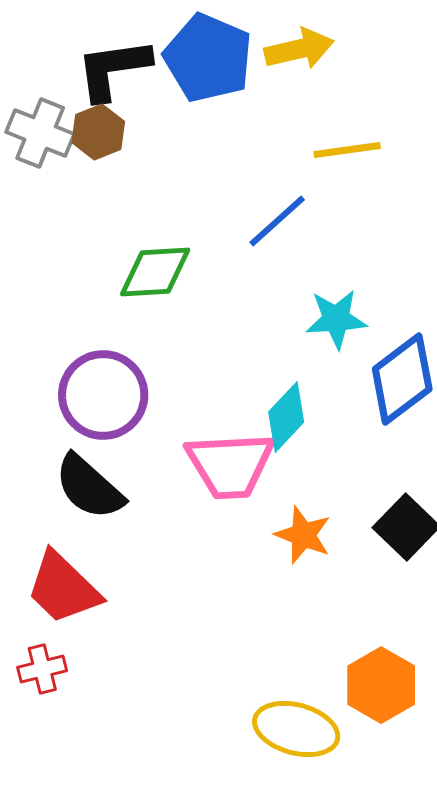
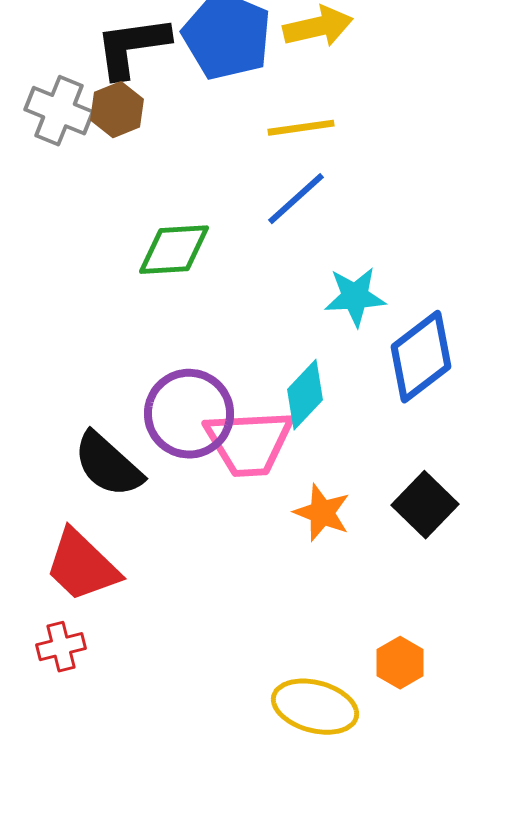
yellow line: (347, 150) -> (301, 128), moved
purple circle: (103, 395) -> (189, 414), moved
orange hexagon: (381, 685) -> (400, 663), size x0.7

